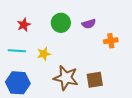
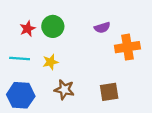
green circle: (61, 23) -> (53, 26), moved
orange cross: (111, 41) -> (127, 47), size x1.5
brown star: (66, 78) -> (64, 90), moved, size x0.7

